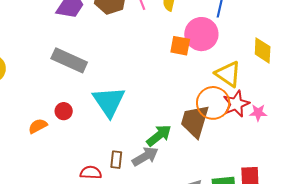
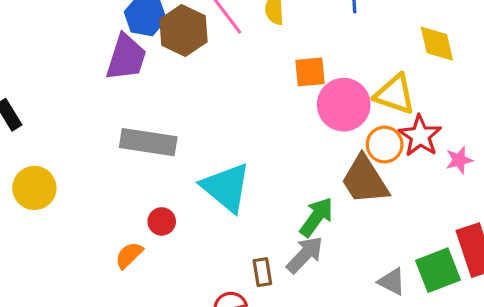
pink circle: (201, 34) -> (344, 105), moved
orange circle: (213, 103) -> (385, 145), size x0.7
pink star: (258, 113) -> (459, 160), moved
brown trapezoid: (195, 121) -> (365, 180), turned -33

